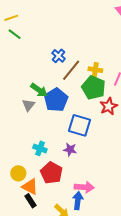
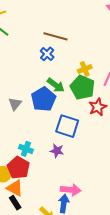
brown line: (71, 70) -> (56, 36), moved, turned 65
yellow cross: (95, 70) -> (85, 69), turned -32
green arrow: (39, 90) -> (56, 85), moved
red pentagon: (52, 173) -> (18, 168), moved

